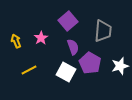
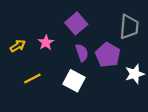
gray trapezoid: (103, 31) -> (129, 27), moved
yellow arrow: (16, 41) -> (18, 46), turned 80
purple pentagon: (90, 63) -> (108, 55), moved

